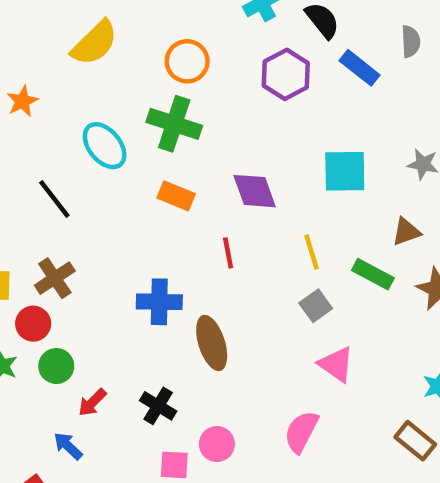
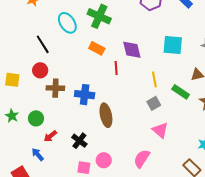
red line: (228, 253) -> (116, 68), moved
brown cross: (55, 278) -> (55, 88), moved, turned 30
red circle: (33, 324) -> (40, 70), moved

